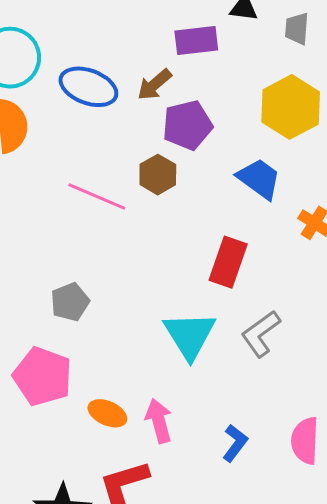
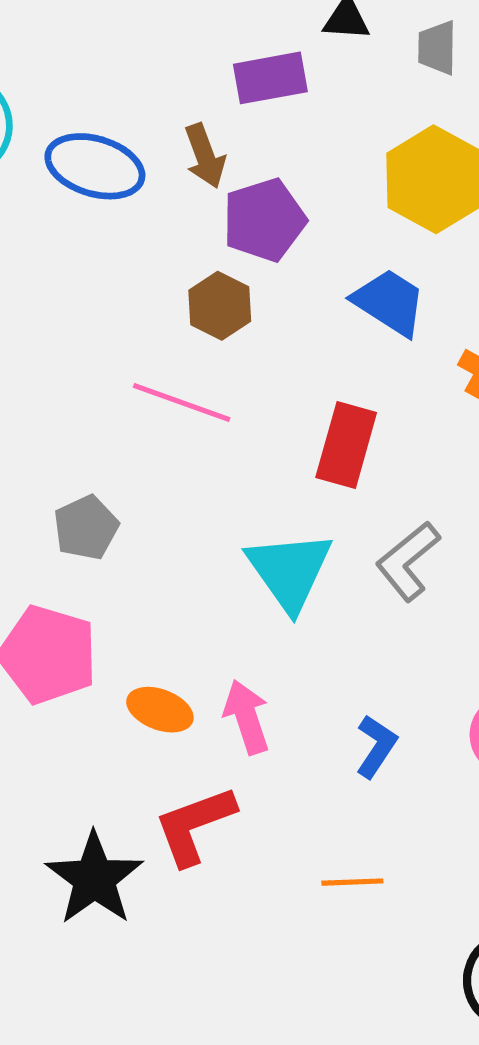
brown arrow: (154, 85) -> (205, 156), turned -66
pink line: (97, 197) -> (182, 403), moved

